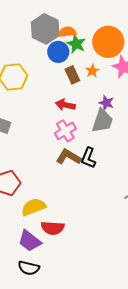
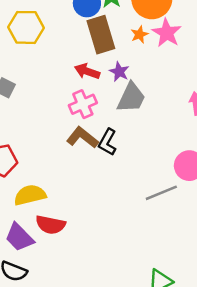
orange star: (92, 71) -> (139, 34), moved
brown rectangle: (72, 75) -> (101, 35), size x1.6
purple star: (106, 103) -> (119, 72), moved

